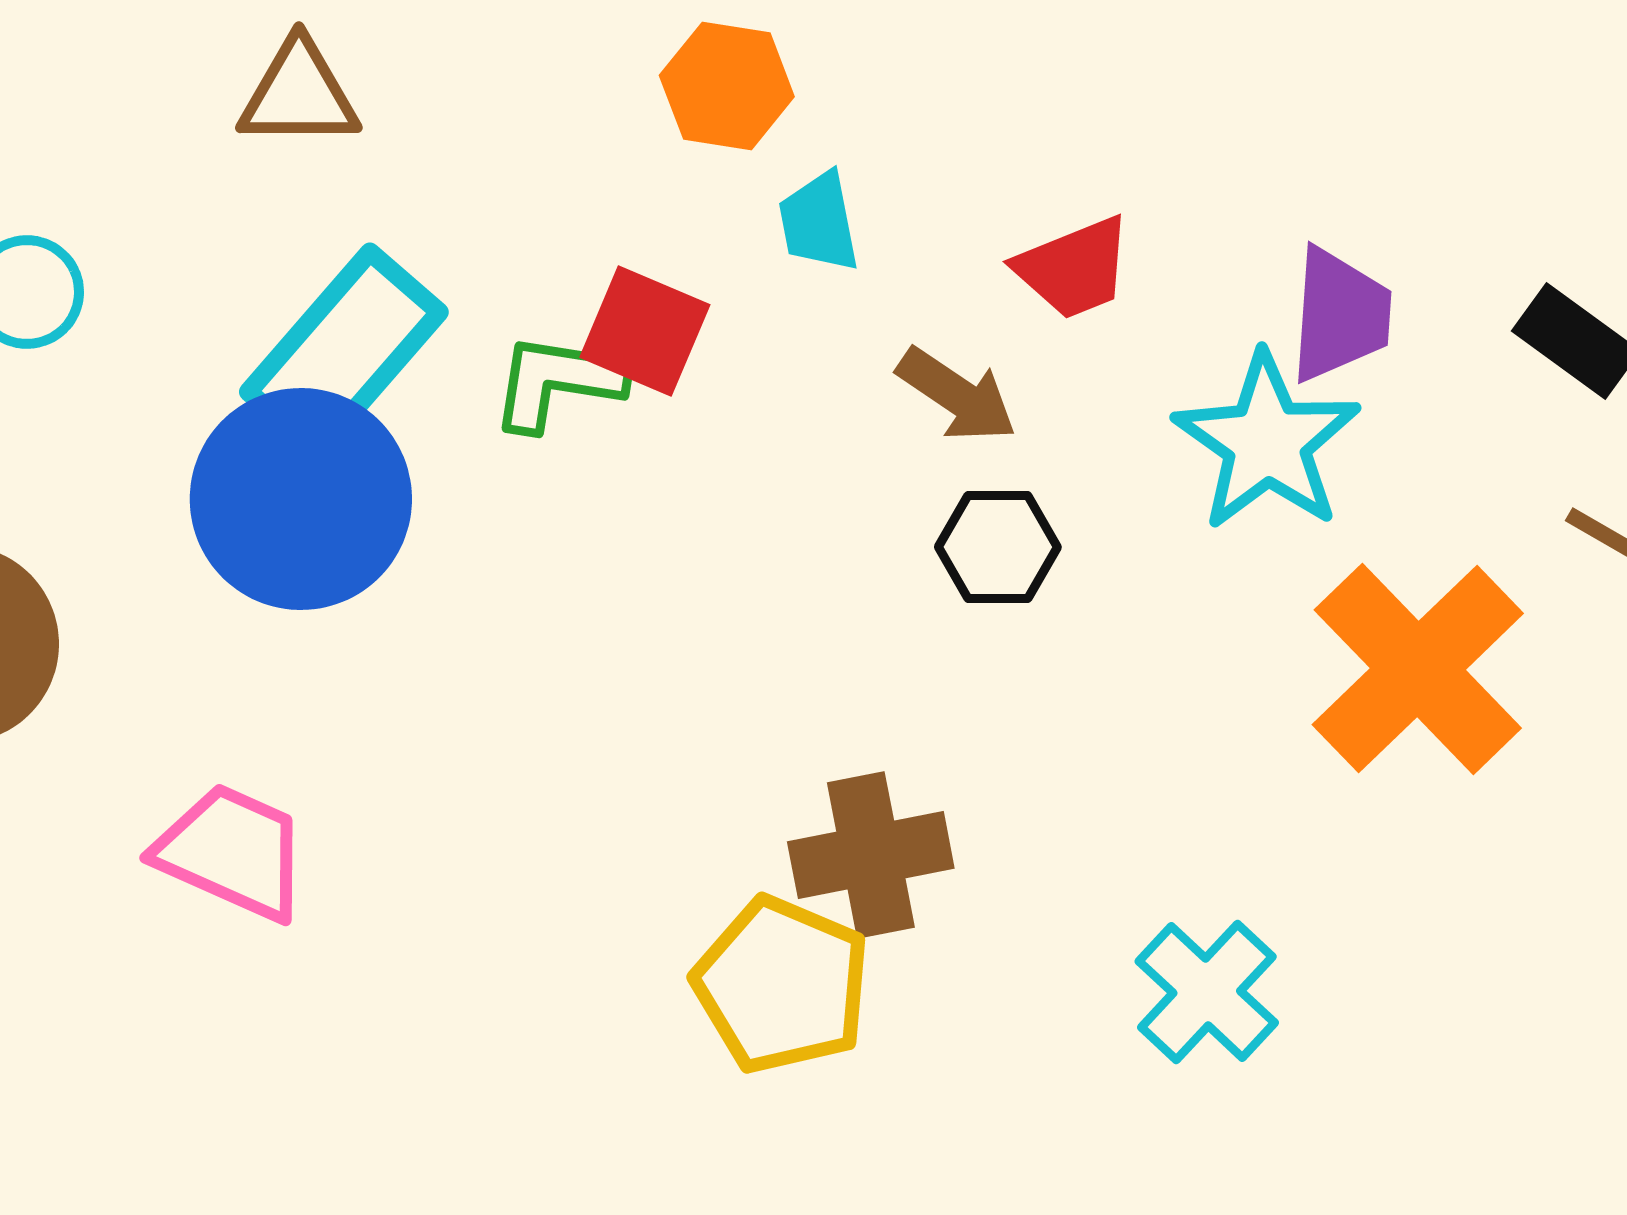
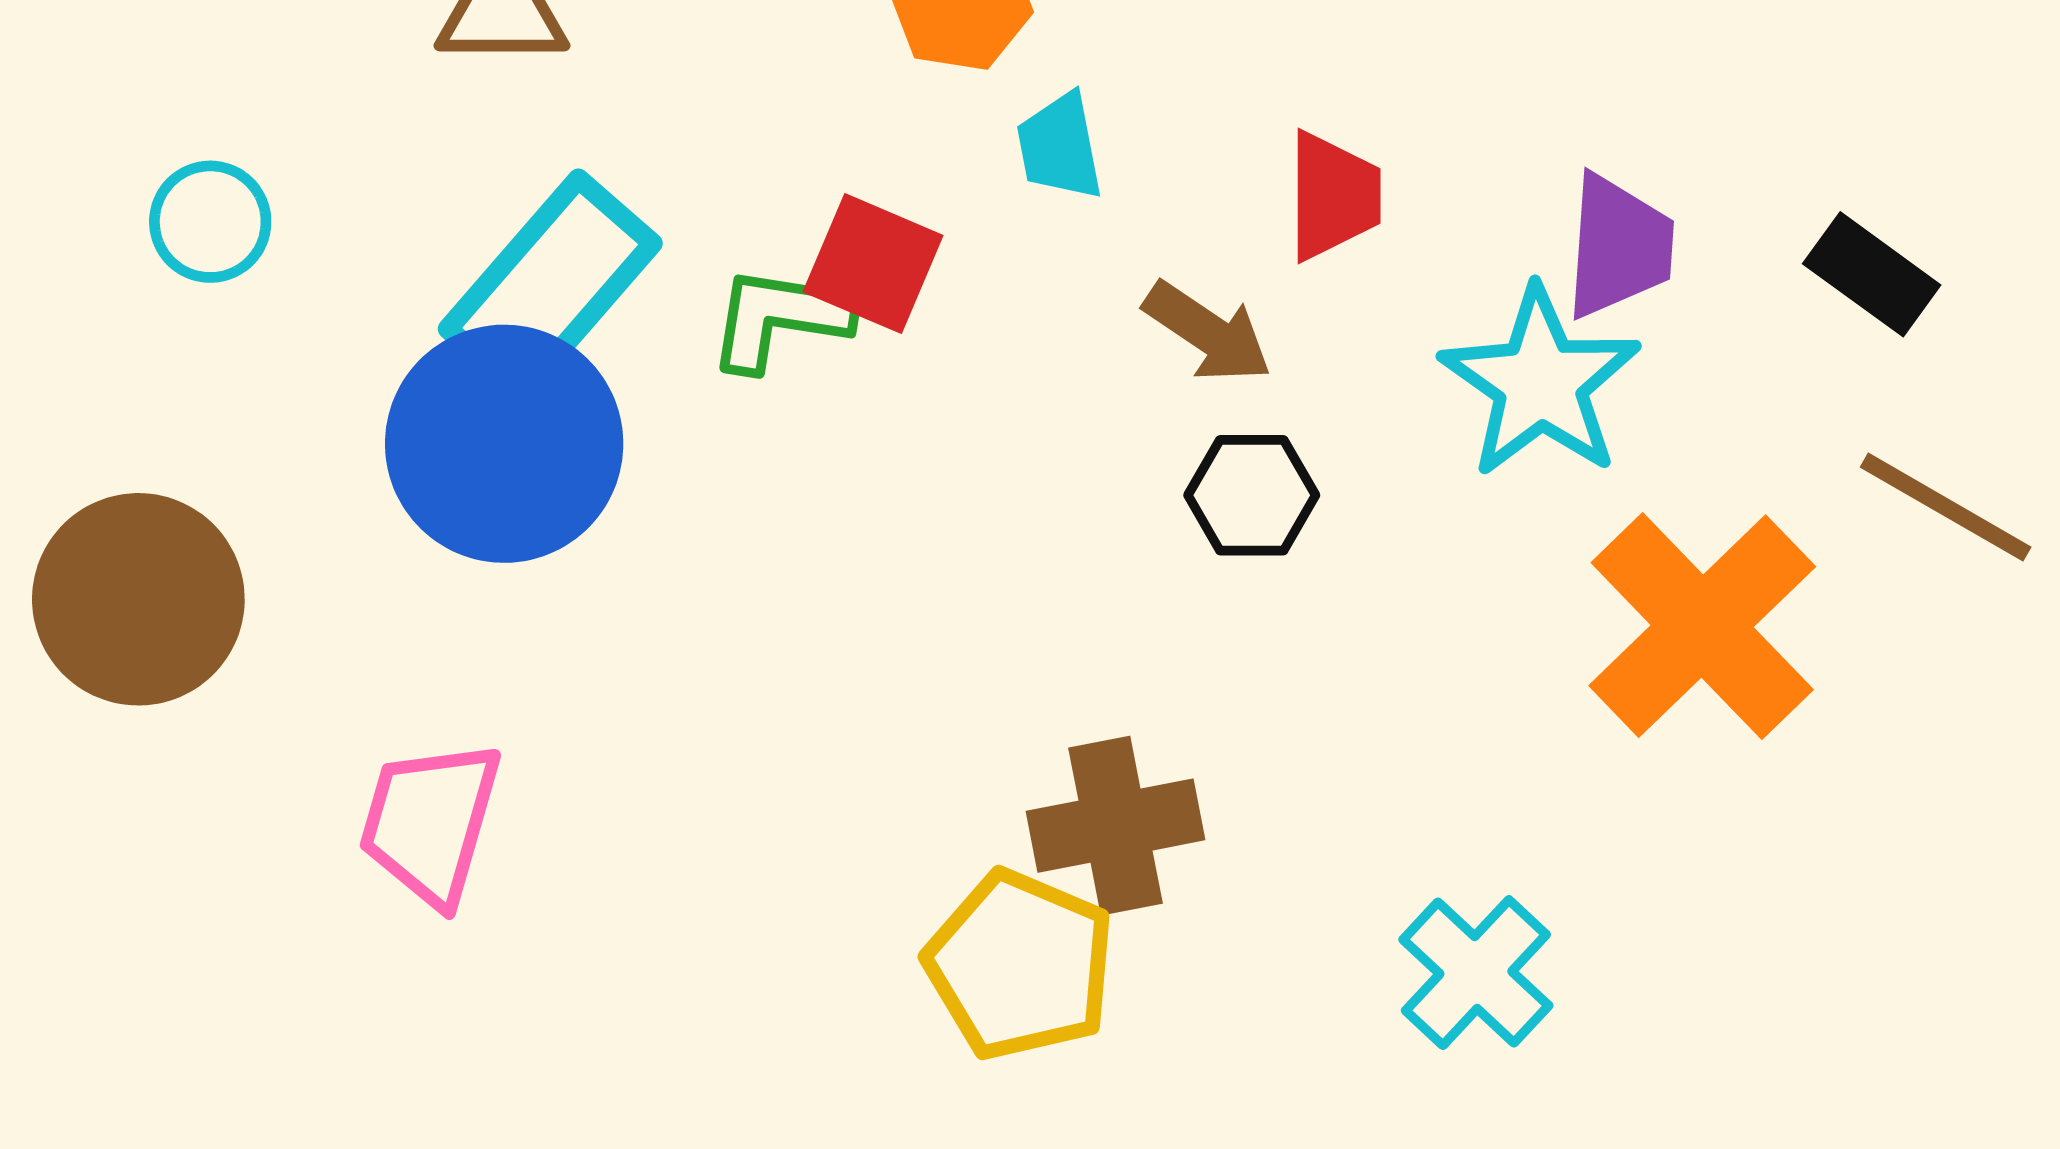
red trapezoid: (1074, 268) -> (1333, 196), turned -68
pink trapezoid: (232, 852) -> (430, 822), turned -98

